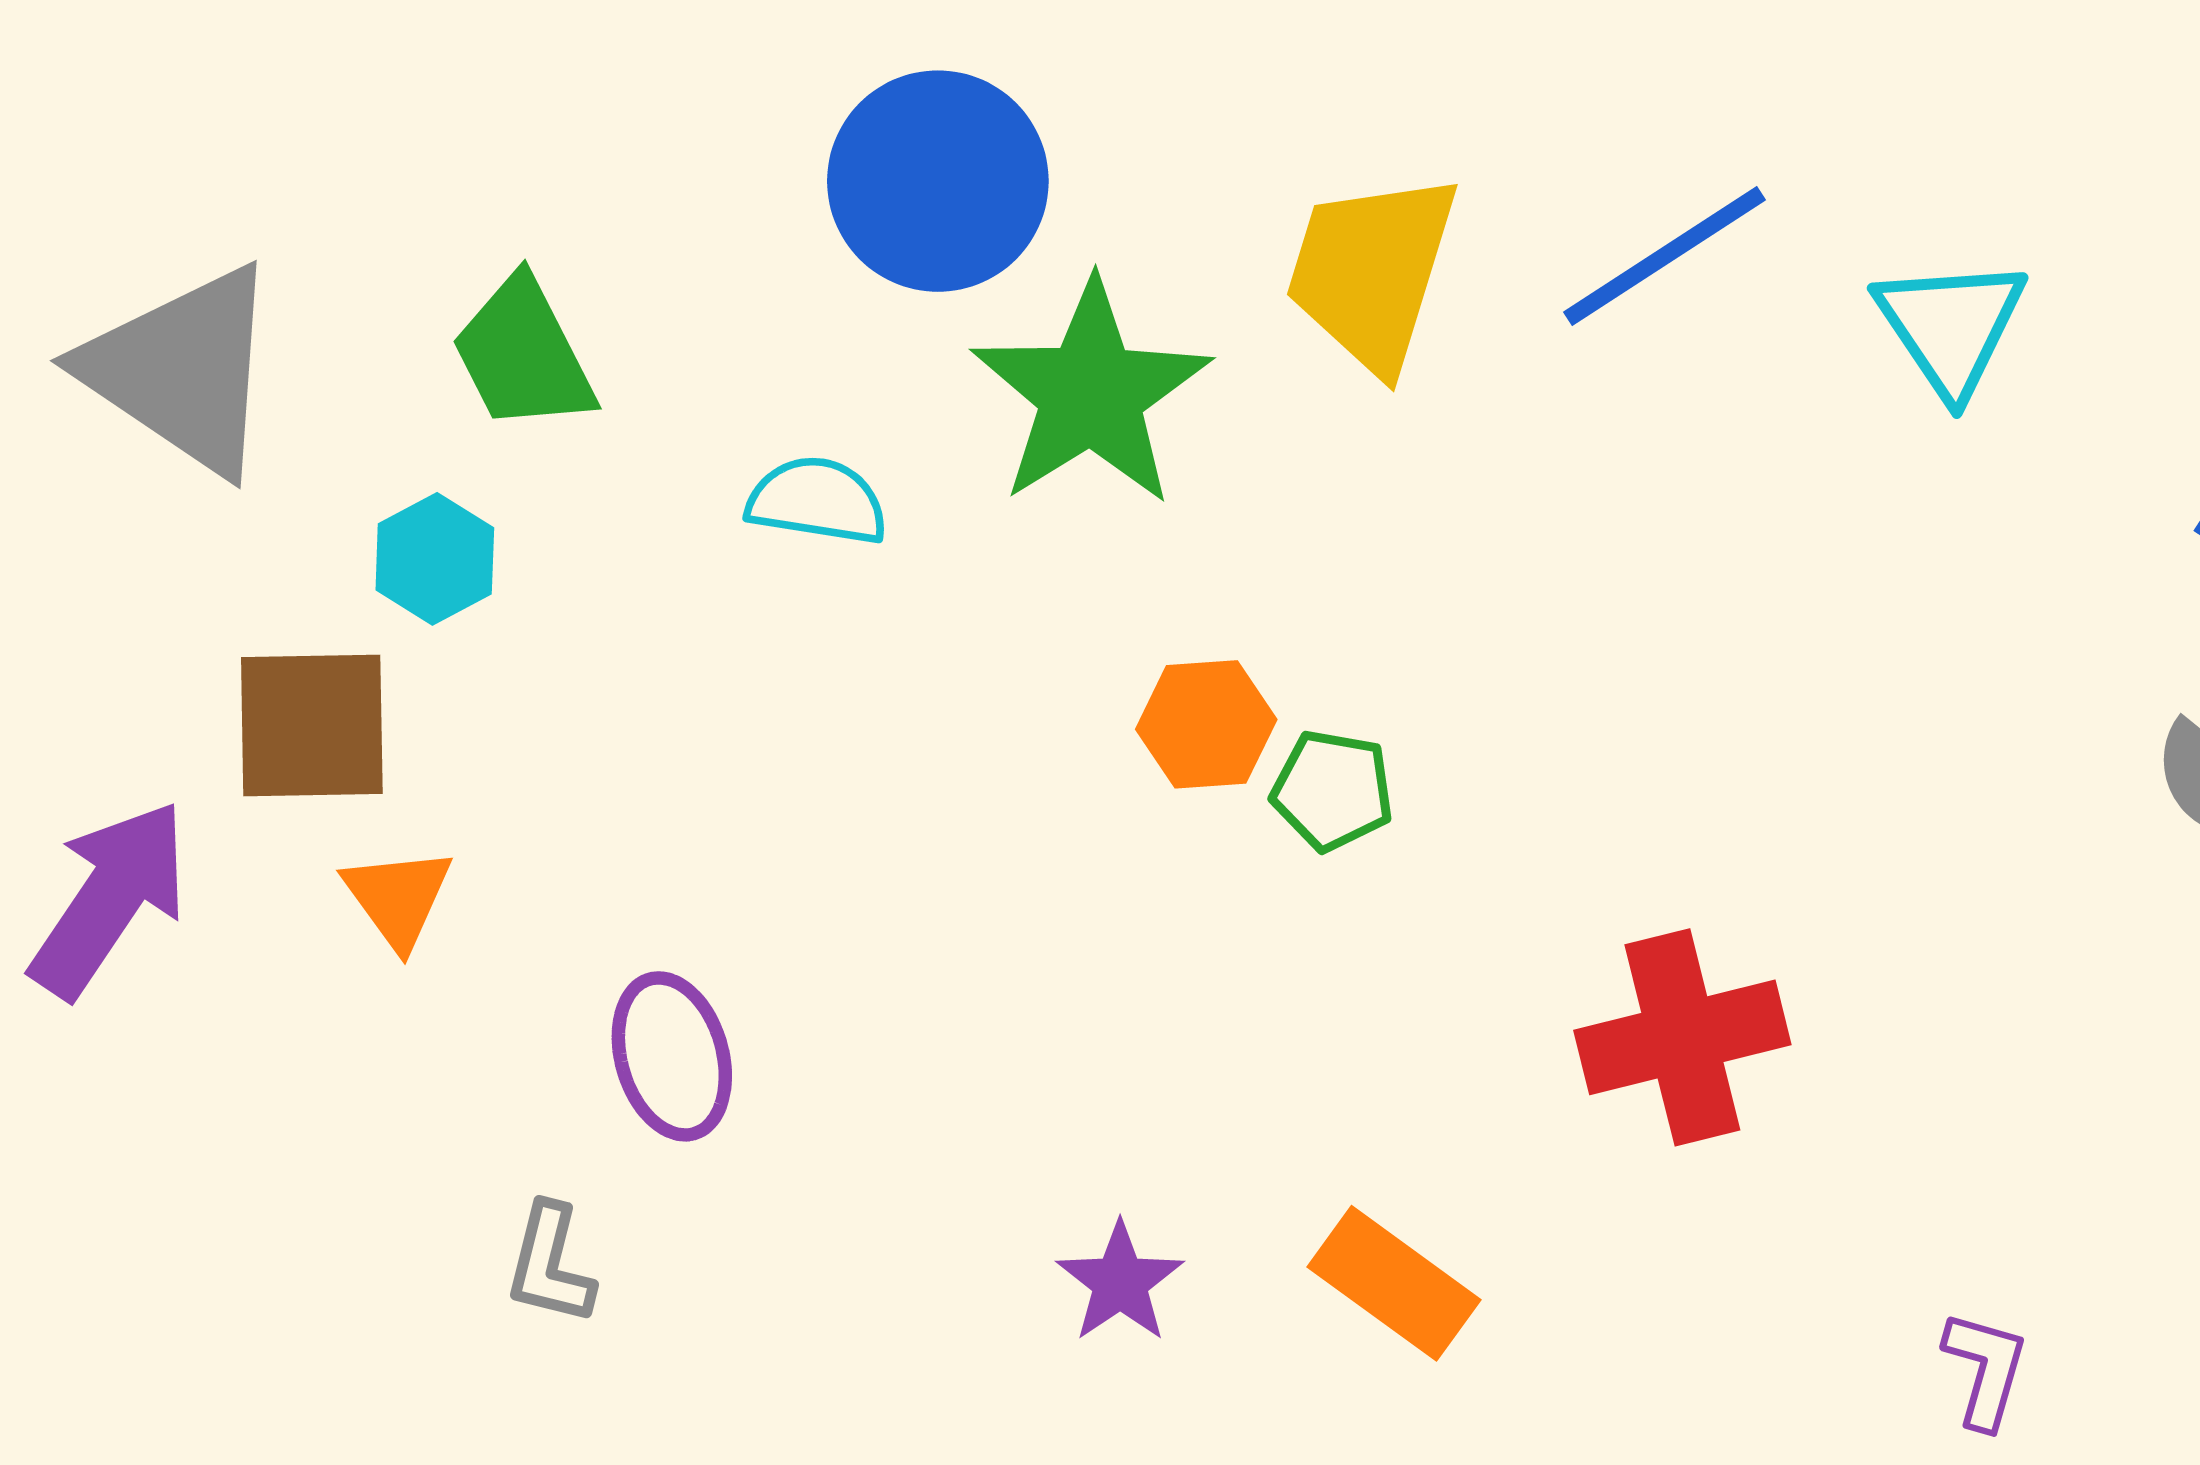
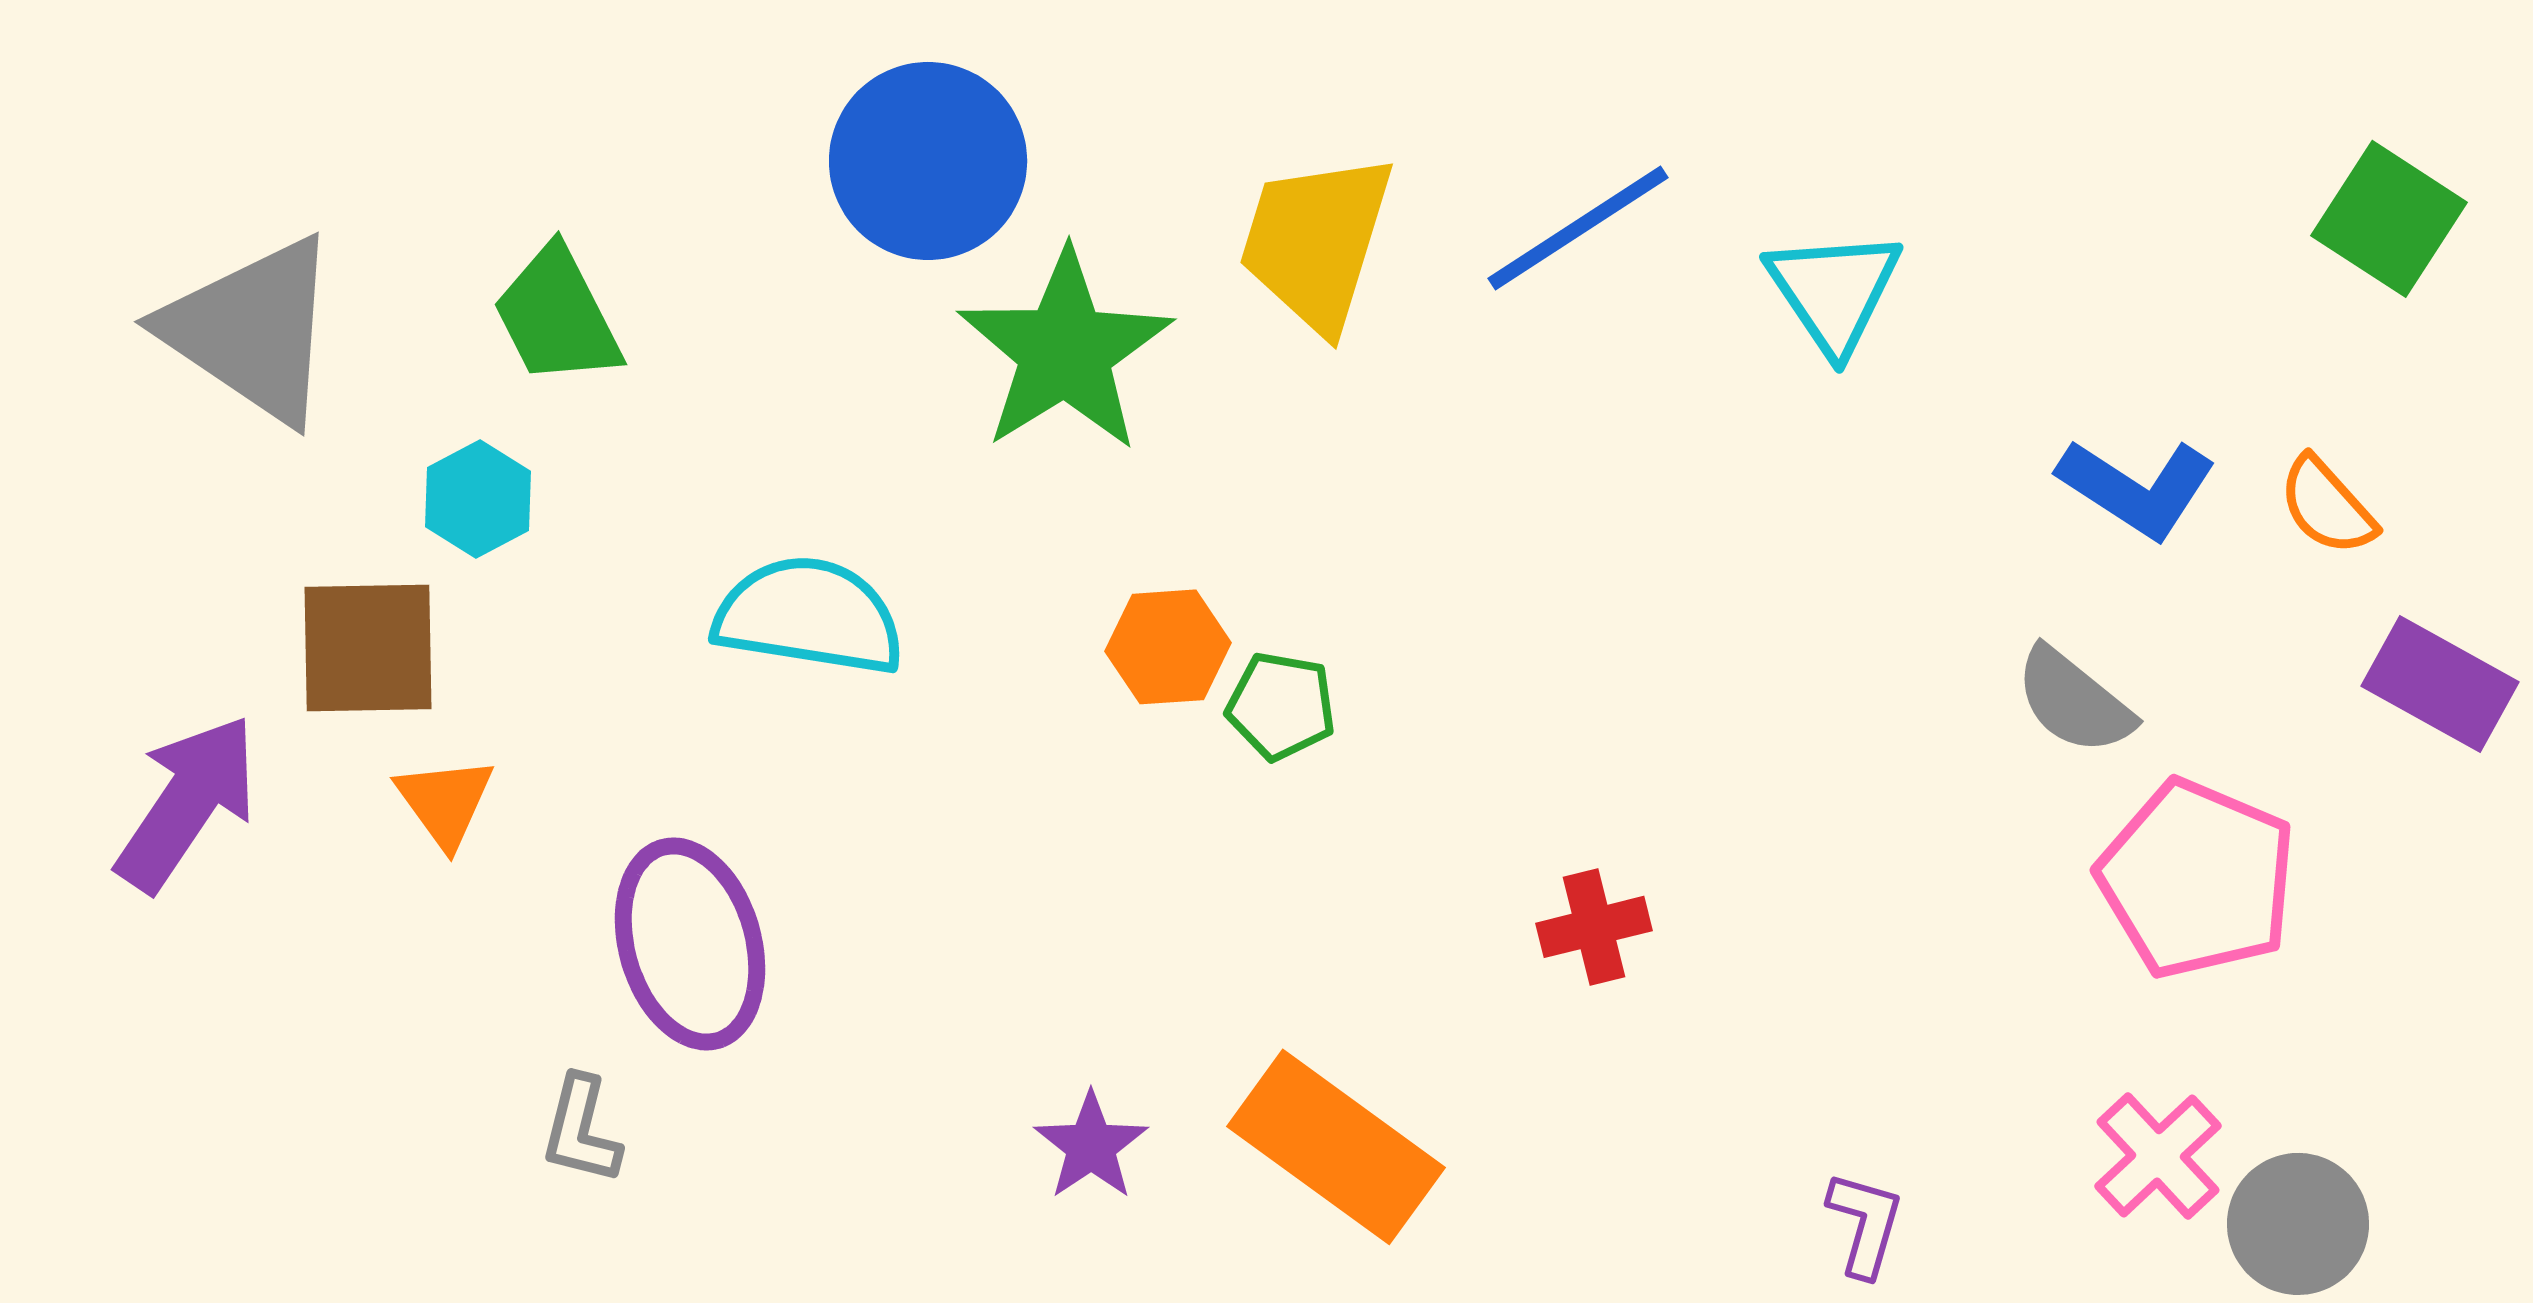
cyan semicircle: (817, 501) -> (809, 616), moved, size x1.5
red cross: (1682, 1037) -> (1594, 927), size x0.6
purple ellipse: (672, 1056) -> (690, 944), size x1.4
orange rectangle: (1394, 1283) -> (1336, 1147), size x1.4

